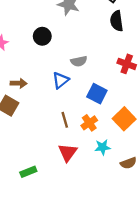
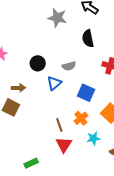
black semicircle: (117, 21) -> (88, 39), moved
black circle: (42, 36) -> (38, 63), moved
brown line: (65, 120) -> (59, 125), moved

